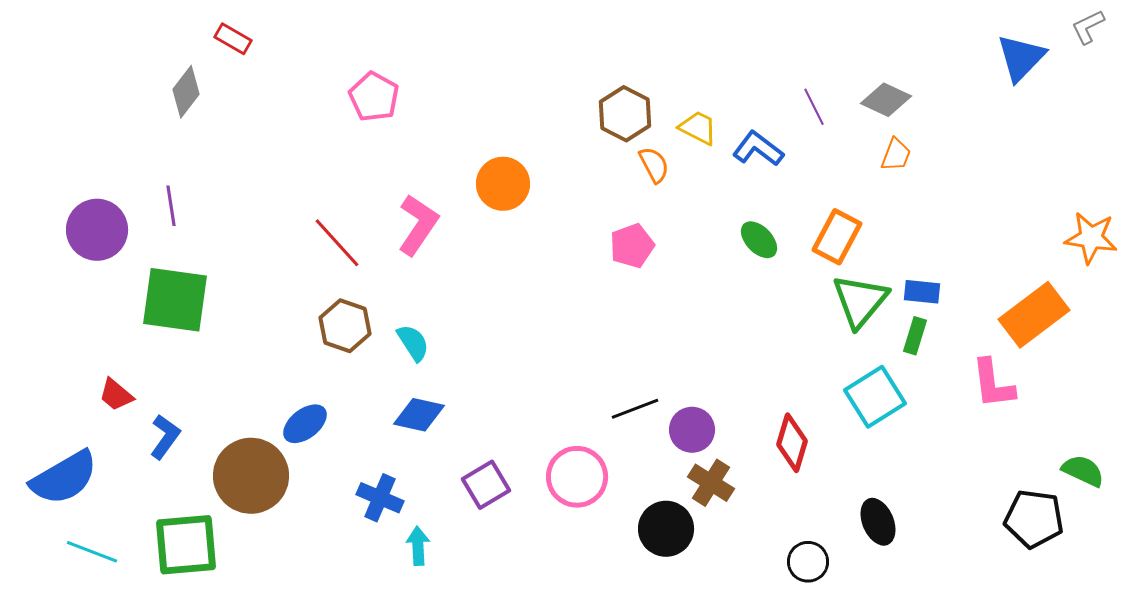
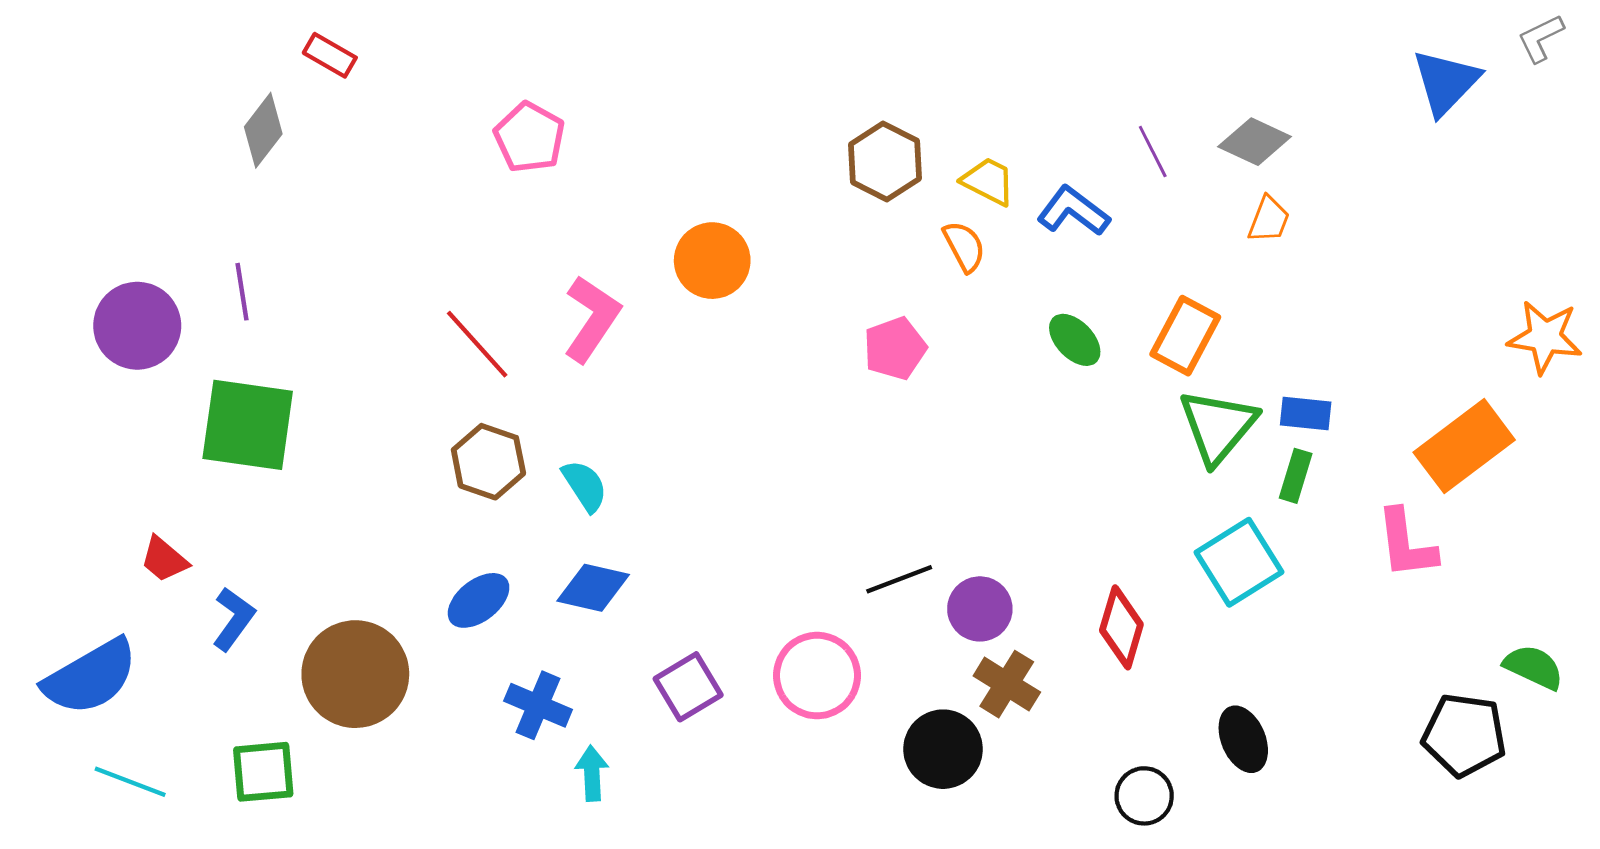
orange semicircle: (654, 165) -> (964, 246), moved
blue ellipse: (305, 424) -> (479, 600), moved
green square: (186, 545) -> (263, 772), size x0.7

